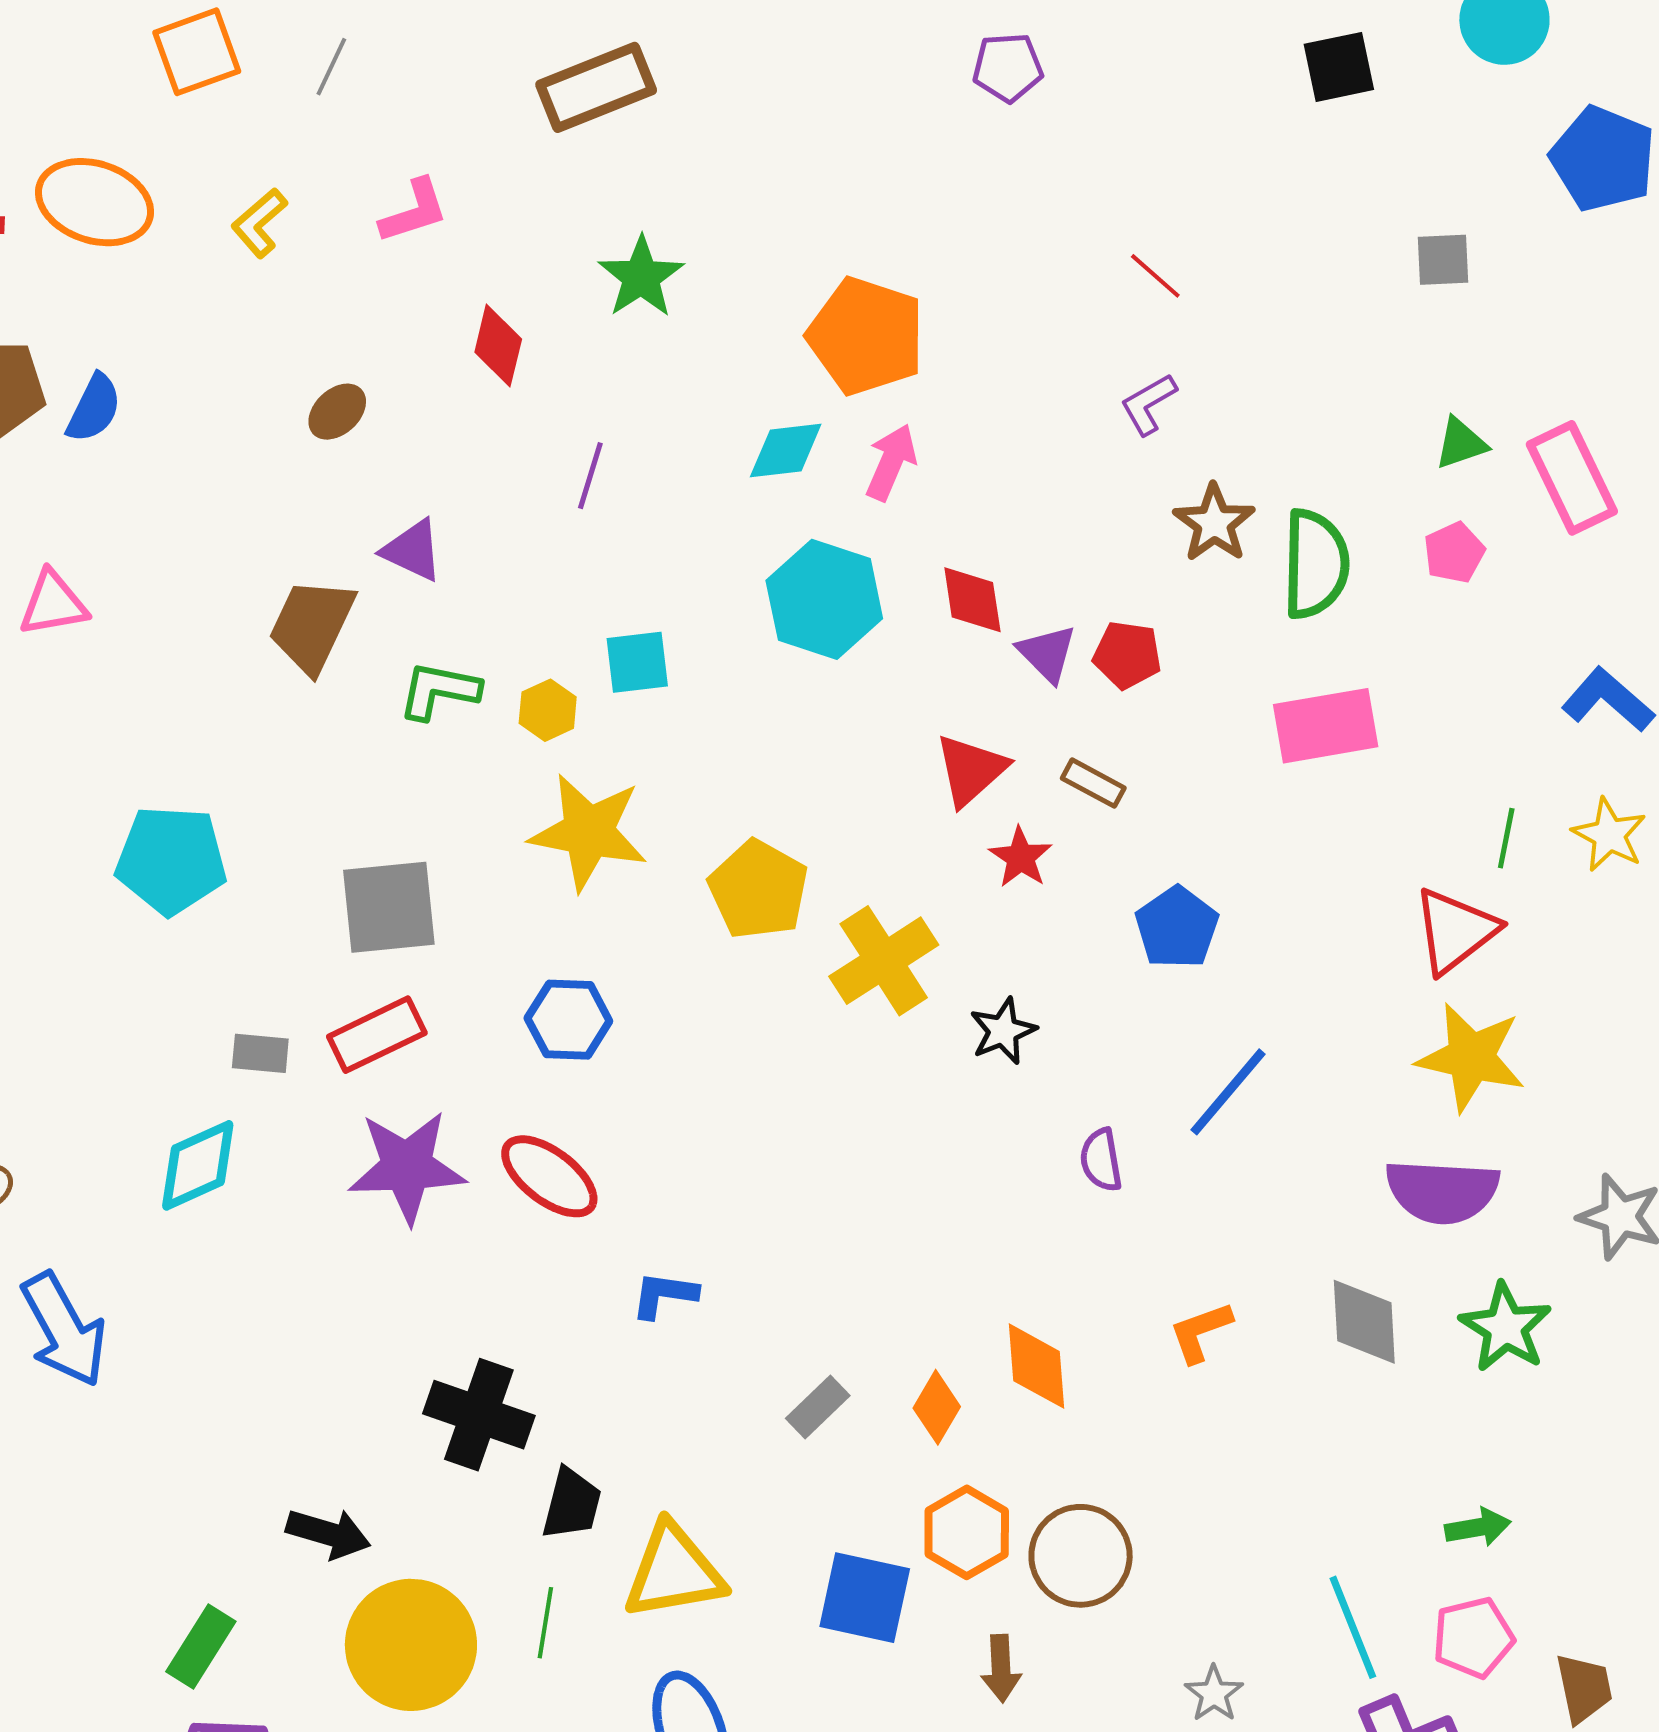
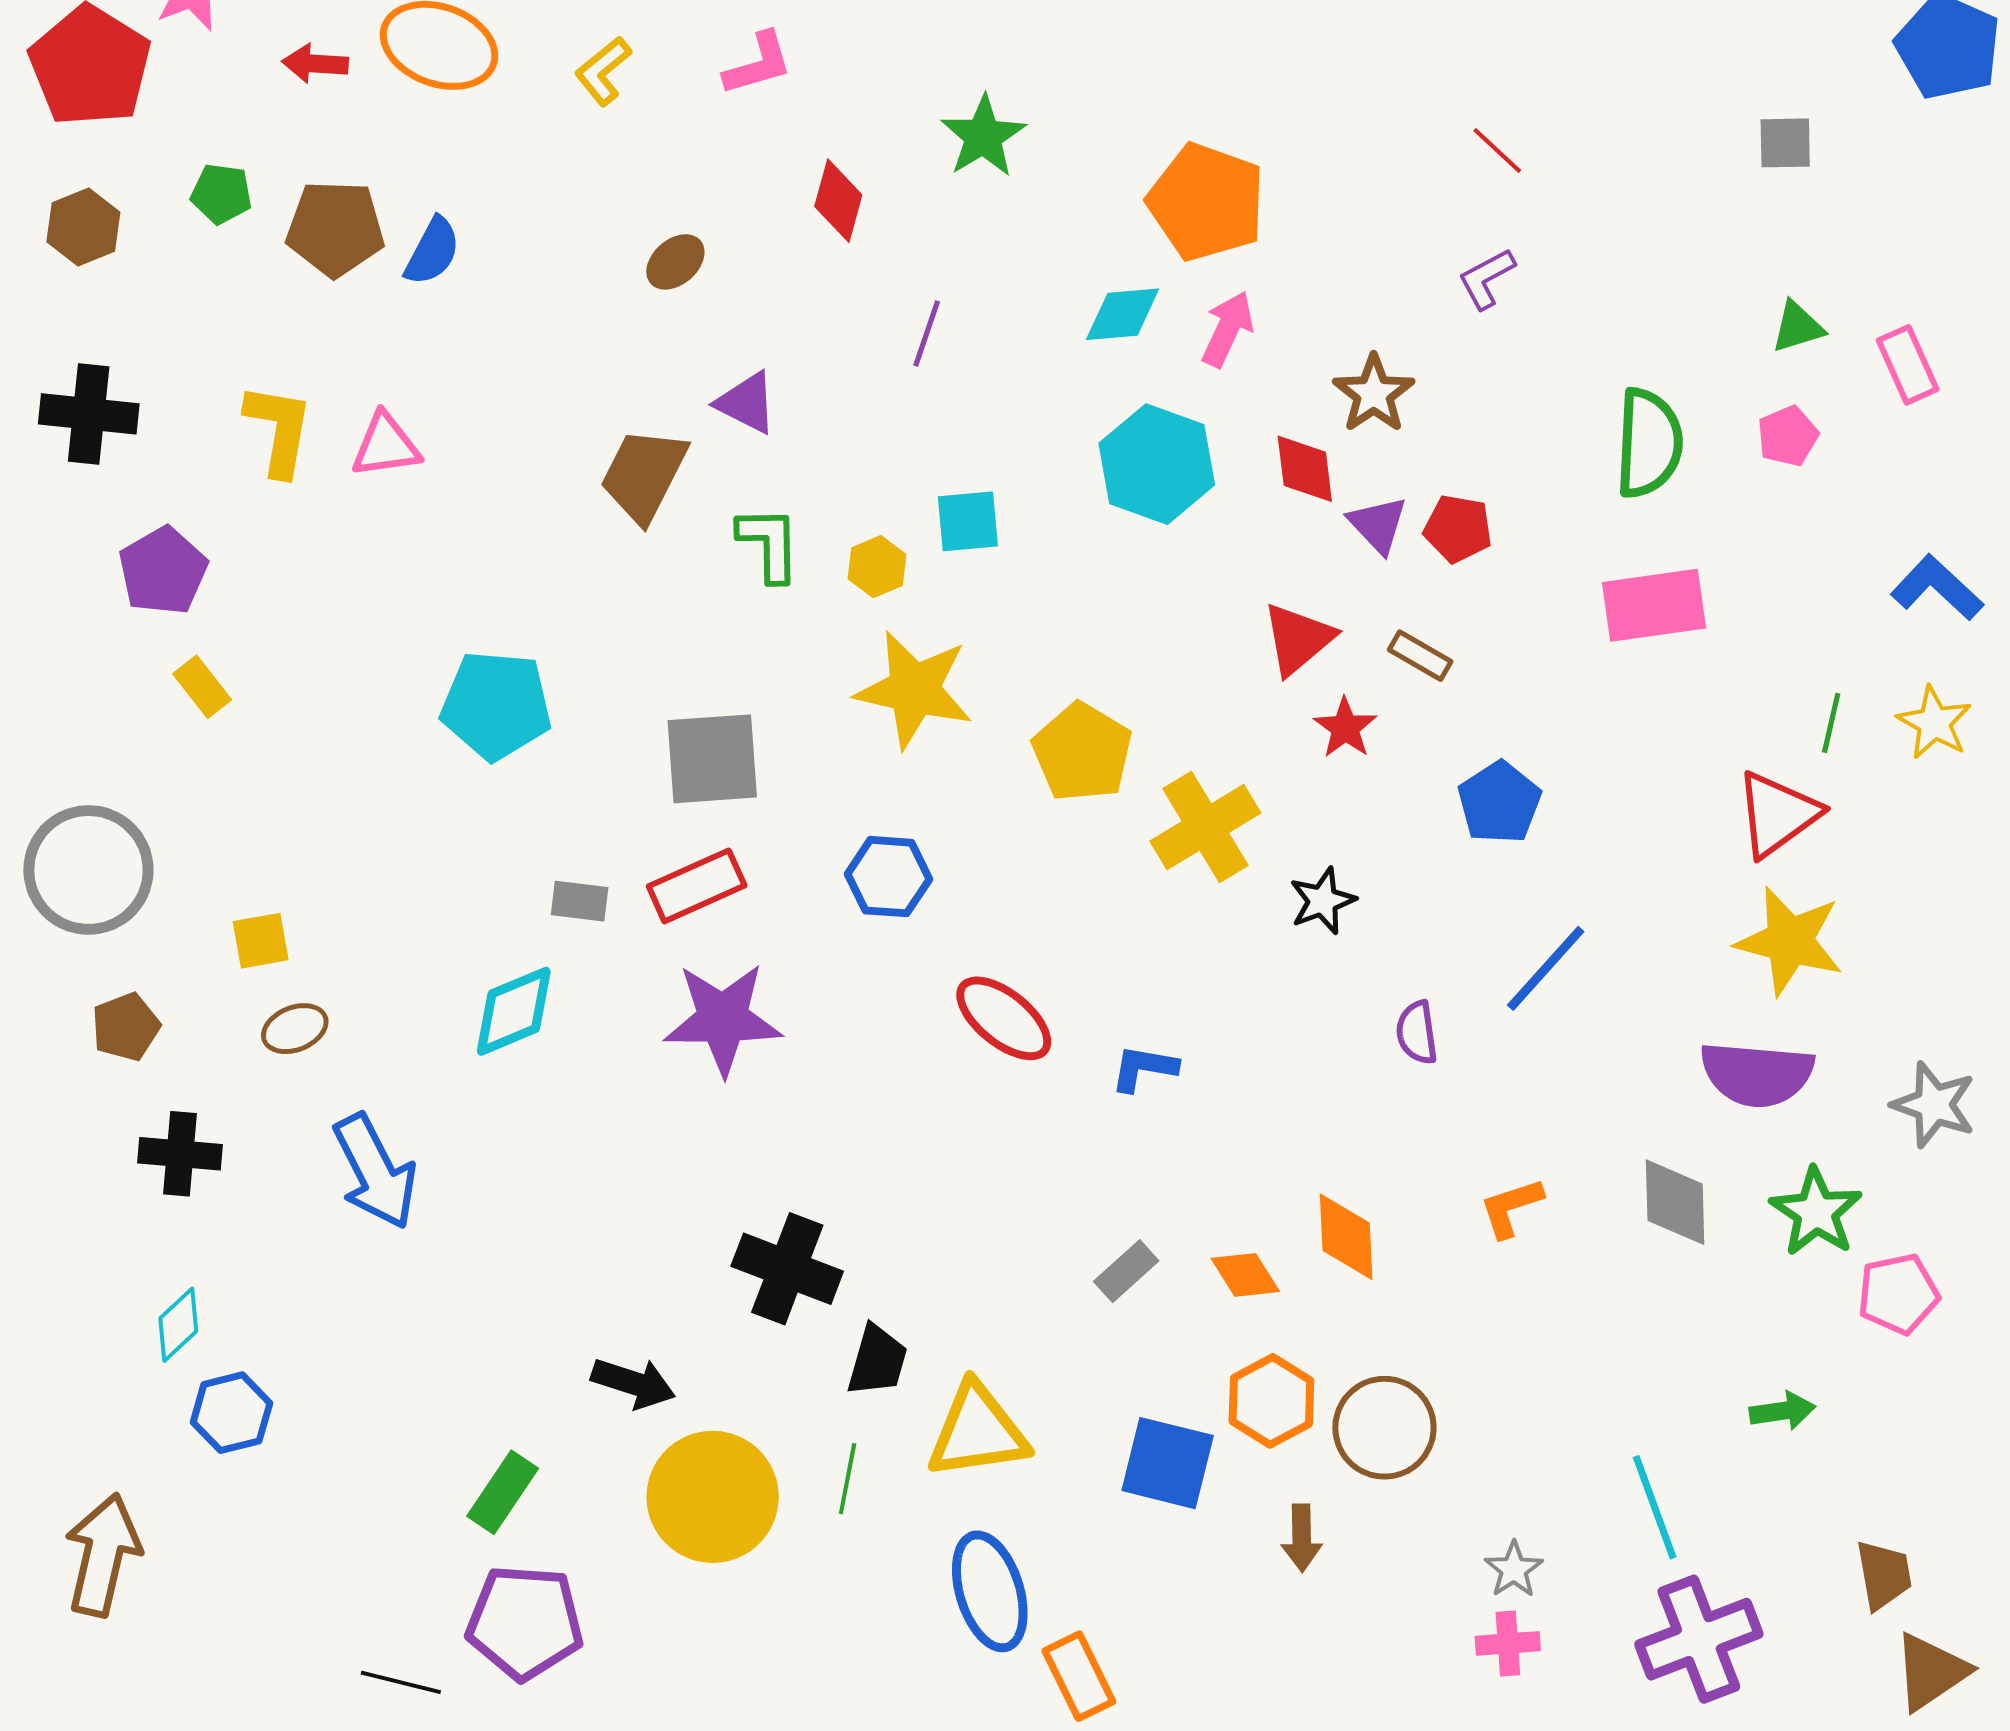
pink rectangle: (1572, 478) -> (1908, 365), size x0.7
brown star: (1214, 523) -> (1374, 394), moved
green L-shape: (439, 691) -> (769, 544), turned 76
red ellipse: (549, 1176) -> (1004, 1018), moved
blue L-shape: (664, 1295) -> (1144, 1068), moved
orange diamond: (937, 1407) -> (1245, 1275), turned -64
pink pentagon: (1473, 1638) -> (1898, 1294), moved

